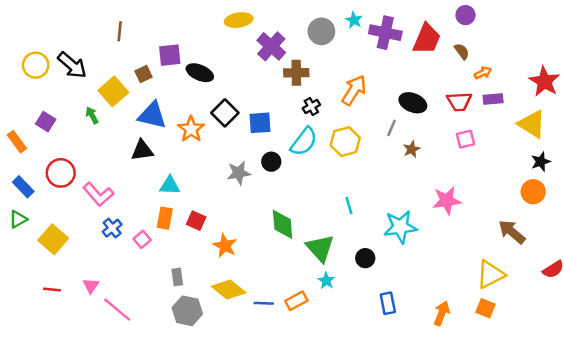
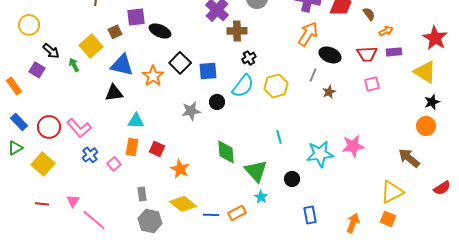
black arrow: (72, 65) -> (51, 51), moved, size x0.7
orange arrow: (354, 90) -> (308, 34), moved
red circle: (61, 173) -> (49, 127), moved
pink star: (447, 201) -> (353, 146), moved

